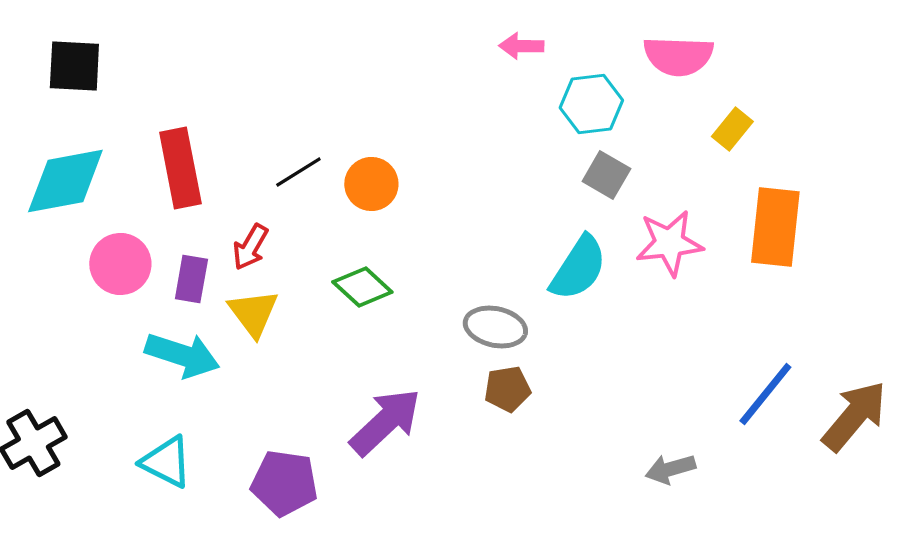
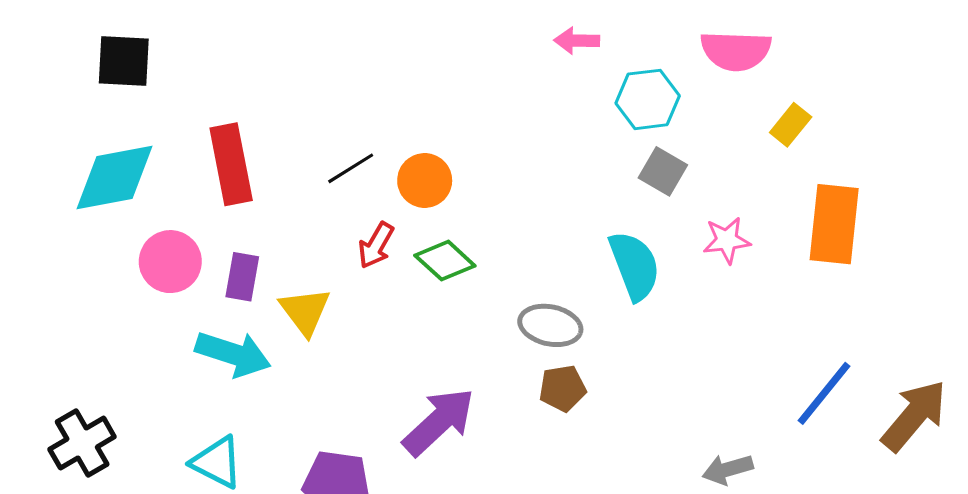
pink star: (669, 243) -> (727, 240), size x0.7
red arrow: (250, 247) -> (376, 245), moved
cyan semicircle: (578, 268) -> (634, 266), turned -54
green diamond: (362, 287) -> (445, 261), moved

